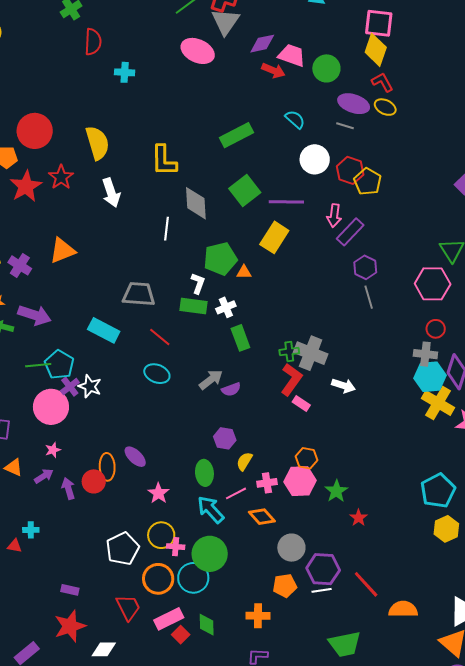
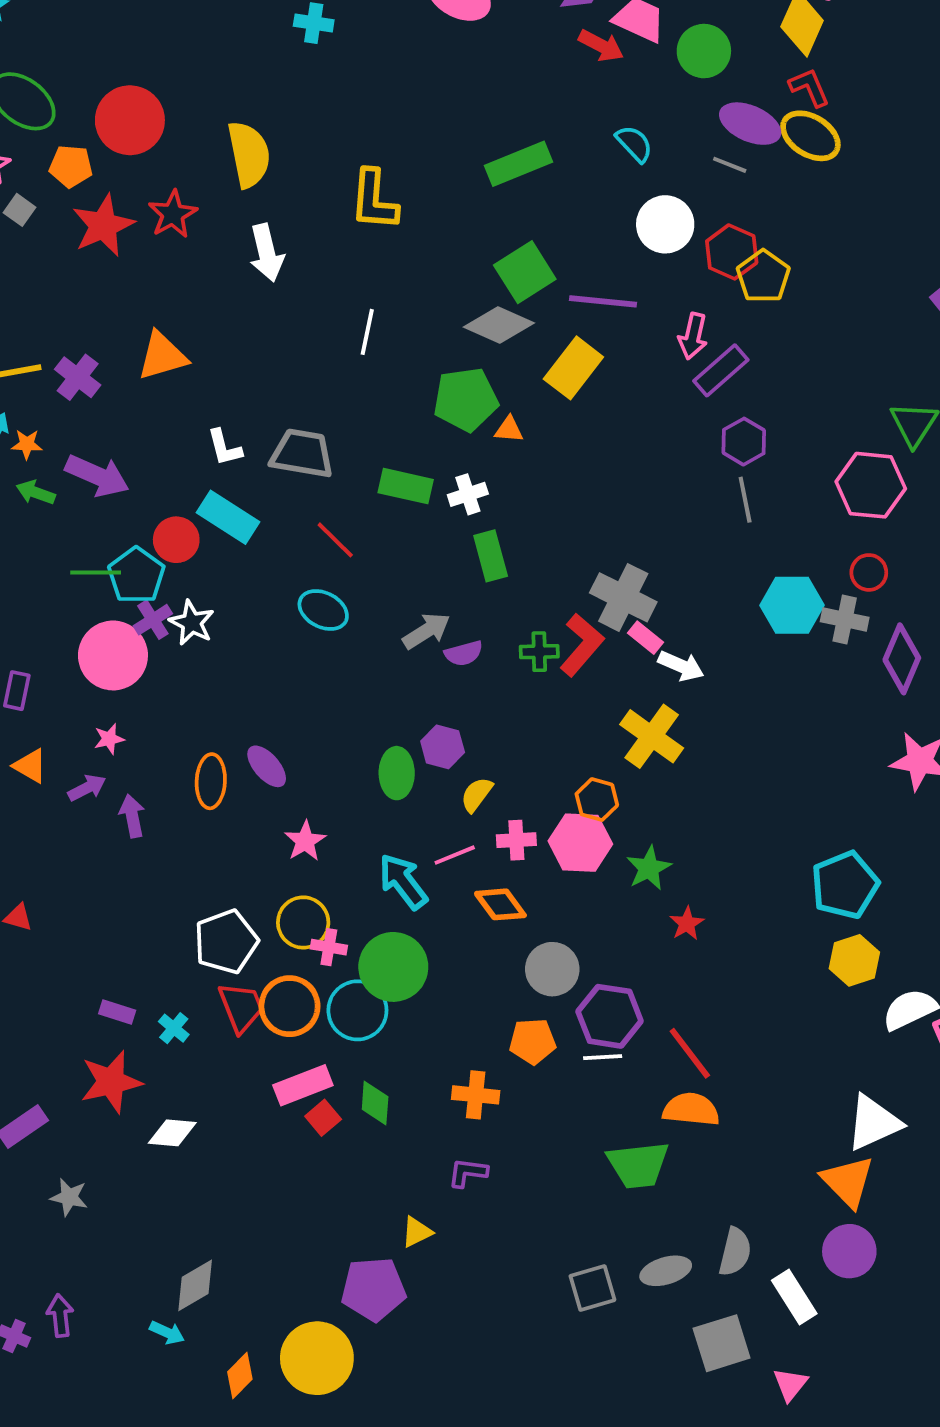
yellow ellipse: (385, 107) -> (810, 136), size x1.4
gray diamond: (196, 203) -> (499, 325), moved, turned -68
white L-shape: (198, 283) -> (225, 448), moved, turned 140
green cross: (289, 352) -> (539, 652), moved
cyan hexagon: (430, 377) -> (792, 605), moved
pink rectangle: (301, 403) -> (645, 638), moved
yellow cross: (438, 403) -> (652, 736), moved
green ellipse: (204, 473) -> (397, 773), moved
red circle: (94, 481) -> (176, 540), moved
cyan cross: (31, 530) -> (174, 1028), moved, turned 35
red trapezoid: (128, 607) -> (241, 1007), moved
orange semicircle: (403, 609) -> (691, 1109), moved

